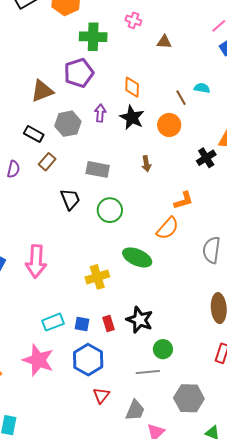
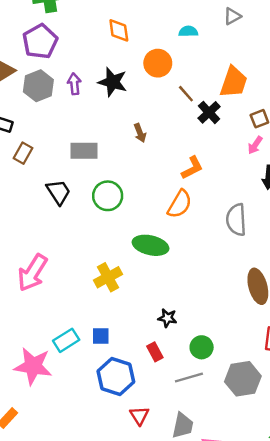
orange diamond: (132, 87) -> (119, 30), moved
brown line: (181, 98) -> (186, 94), moved
gray hexagon: (68, 124) -> (38, 86), moved
orange circle: (169, 125) -> (158, 63), moved
pink arrow: (36, 261) -> (32, 273), turned 40
black star: (140, 320) -> (167, 318), size x0.6
red rectangle: (109, 324) -> (155, 352), moved
pink star: (38, 360) -> (33, 366), moved
gray hexagon: (189, 398) -> (243, 379), moved

